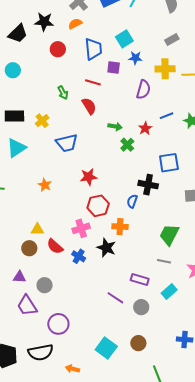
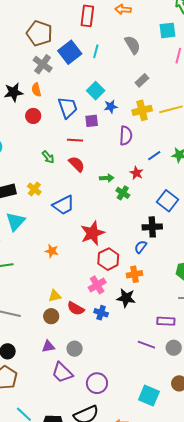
orange semicircle: (75, 24) -> (36, 90), moved, turned -64
blue square: (169, 163) -> (167, 201), turned -30
red star: (89, 177) -> (93, 233), size x1.4
blue semicircle: (132, 201) -> (141, 247), turned 32

